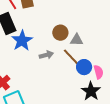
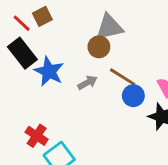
gray triangle: (77, 40) -> (109, 27), moved, size x1.5
blue circle: (84, 67) -> (133, 96), moved

